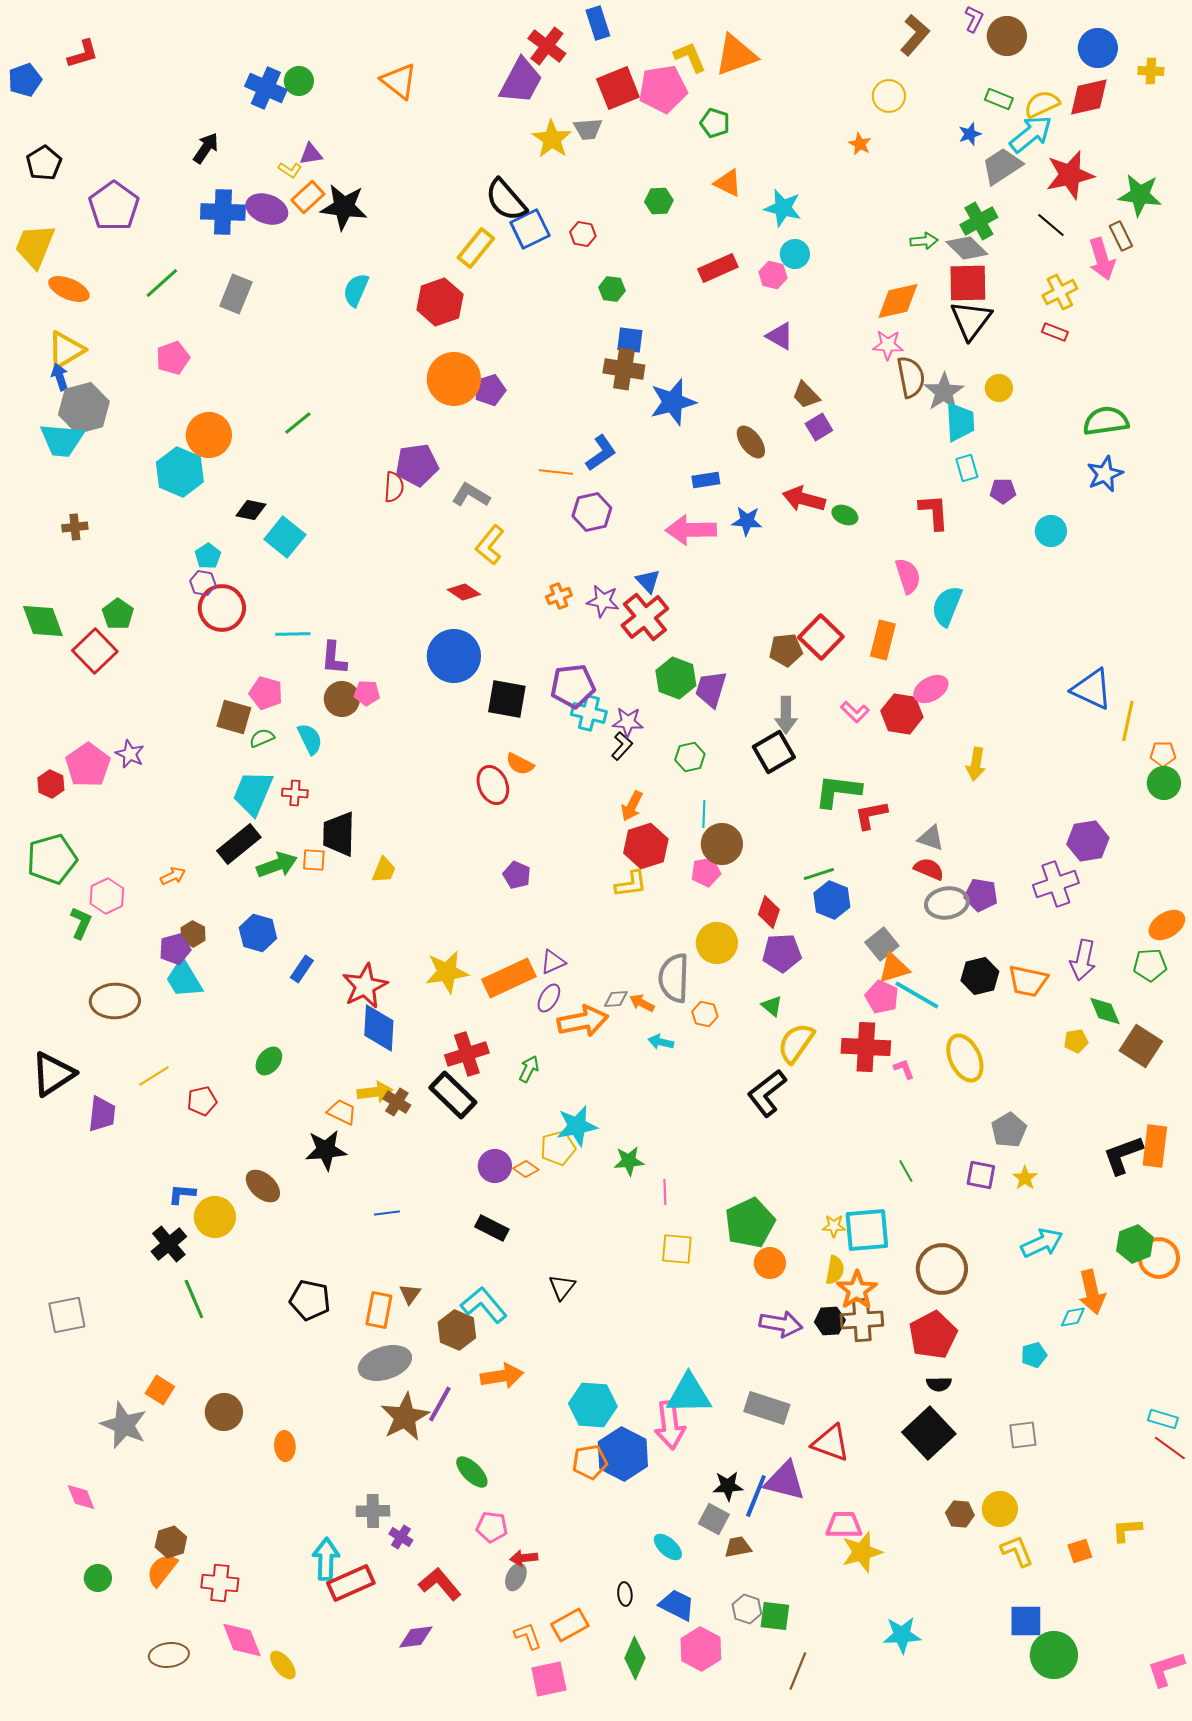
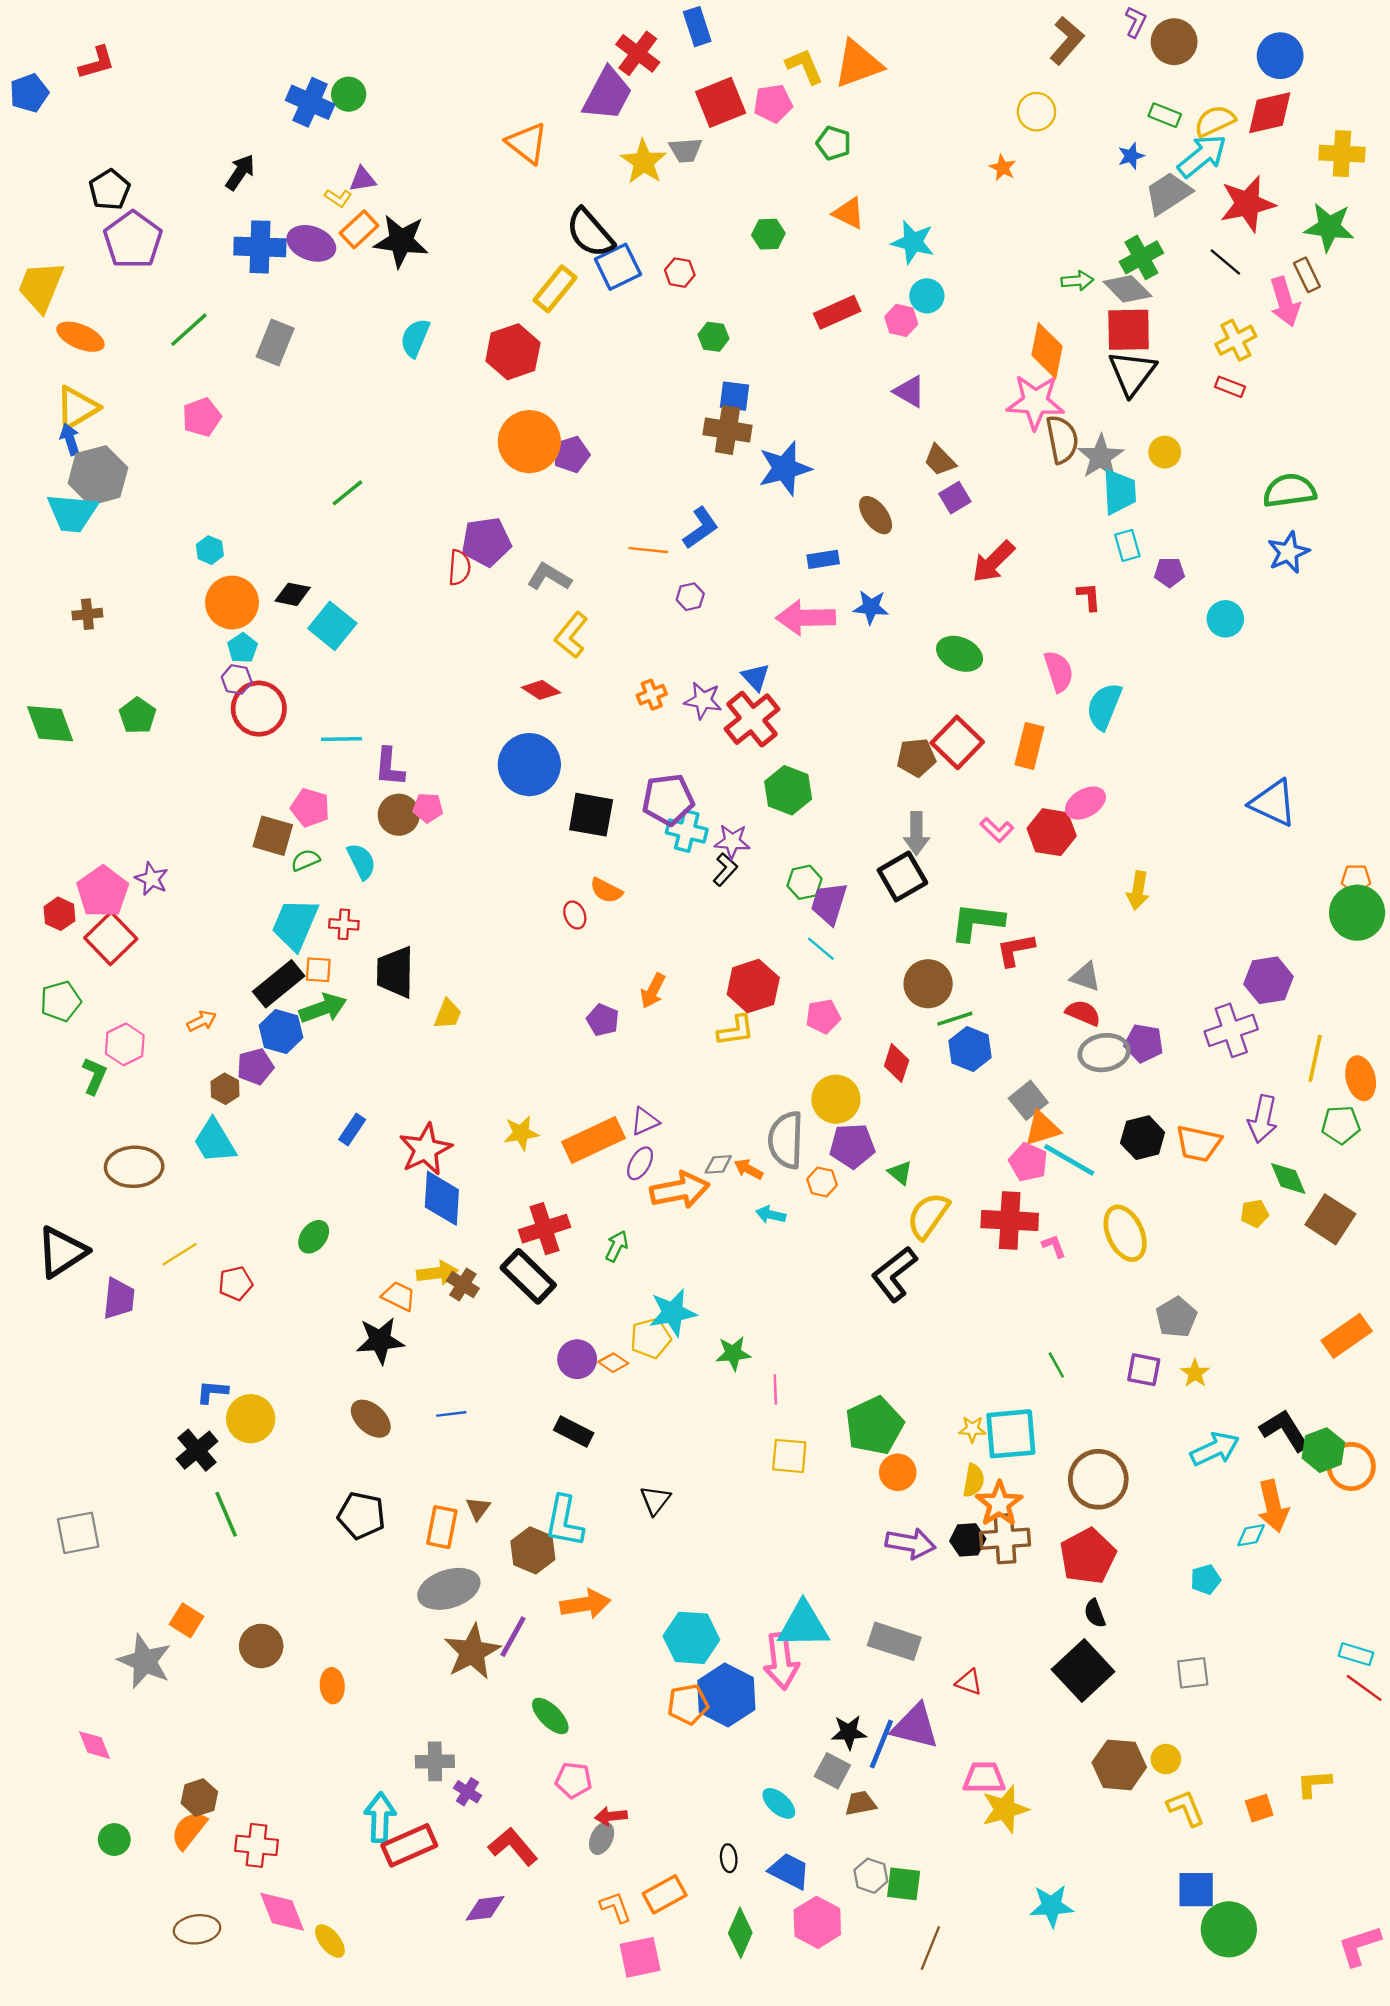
yellow cross: (1151, 71) -> (1342, 154), moved, size x1.5
orange triangle: (399, 81) -> (527, 143), moved
pink pentagon: (663, 89) -> (773, 104), size x0.7
black pentagon: (44, 163) -> (110, 190), moved
orange diamond: (898, 301) -> (1047, 351), turned -66
pink star: (888, 345) -> (1035, 402), size x1.6
orange circle: (209, 435) -> (232, 603), moved
cyan hexagon: (180, 472) -> (210, 550), size x0.5
red arrow: (804, 499) -> (993, 562), moved, turned -60
purple hexagon: (592, 512) -> (690, 597), size x0.6
red L-shape: (934, 512) -> (1089, 597), size x0.7
green ellipse: (845, 515) -> (960, 654), moved, size x1.5
red square: (95, 651) -> (111, 938), moved
purple trapezoid: (711, 689) -> (829, 903), moved
yellow line: (1128, 721) -> (1315, 1058), moved
green circle: (1164, 783) -> (1357, 913), size x1.4
red ellipse: (493, 785) -> (575, 915), size x0.6
orange arrow: (632, 806) -> (653, 991), moved
cyan line: (704, 814) -> (821, 949), turned -52
brown circle: (722, 844) -> (928, 984), moved
green pentagon: (52, 859) -> (61, 1001), size x0.7
orange square: (314, 860) -> (318, 970), moved
orange ellipse: (1167, 925) -> (1361, 1078), turned -72
blue hexagon: (258, 933) -> (281, 1032), moved
purple pentagon: (175, 949) -> (255, 1067), moved
purple pentagon: (782, 953) -> (852, 1146), moved
yellow star: (447, 972) -> (521, 1133), size x0.7
orange rectangle: (1155, 1146) -> (1347, 1336), turned 48
black L-shape: (1123, 1155) -> (1285, 1430), moved, turned 78
brown ellipse: (263, 1186) -> (371, 1419), moved
cyan L-shape: (484, 1305) -> (564, 1521), turned -129
black semicircle: (939, 1384) -> (1095, 1613), turned 70
red triangle: (831, 1443) -> (969, 1682), size x0.6
yellow circle: (1000, 1509) -> (1166, 1759), size x0.7
brown hexagon: (960, 1514) -> (1119, 1765), size x1.6

